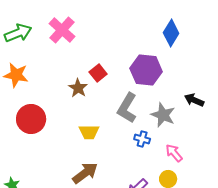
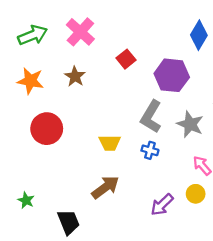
red square: (98, 73) -> (126, 59), moved
brown star: (78, 88) -> (75, 76), moved
blue cross: (142, 139) -> (150, 150), moved

